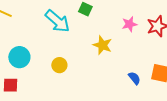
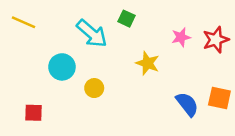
cyan circle: (19, 57) -> (62, 67), moved
blue semicircle: (134, 78) -> (187, 104), size x1.5

